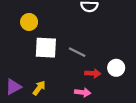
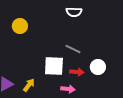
white square: (46, 48) -> (54, 66), moved
gray line: (77, 52) -> (73, 49), moved

